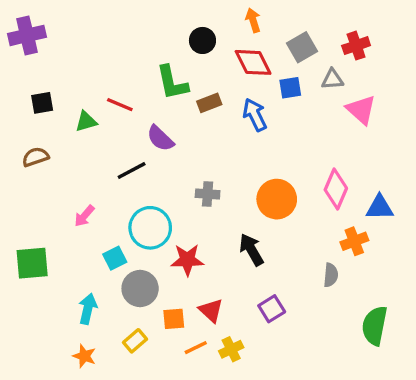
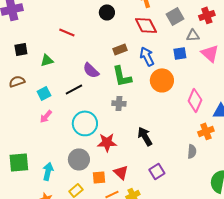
black circle: (202, 40) -> (107, 12), moved
green L-shape: (172, 83) -> (122, 76), moved
blue square: (290, 88) -> (180, 53), moved
red line: (120, 105) -> (67, 32), moved
orange circle: (277, 199) -> (162, 80), moved
cyan square: (115, 258) -> (44, 93), moved
green square: (32, 263) -> (19, 162), moved

